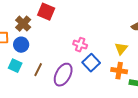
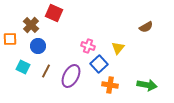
blue circle: (21, 45) -> (38, 46), moved
yellow triangle: (121, 49) -> (118, 48), moved
orange cross: (119, 71) -> (110, 85), moved

